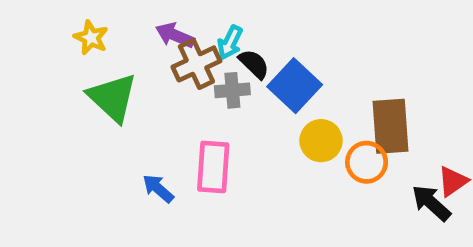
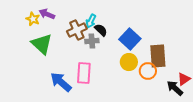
purple arrow: (175, 35) -> (47, 14), moved
blue square: (295, 86) -> (130, 39), moved
blue arrow: (158, 189) -> (61, 82), size x1.6

